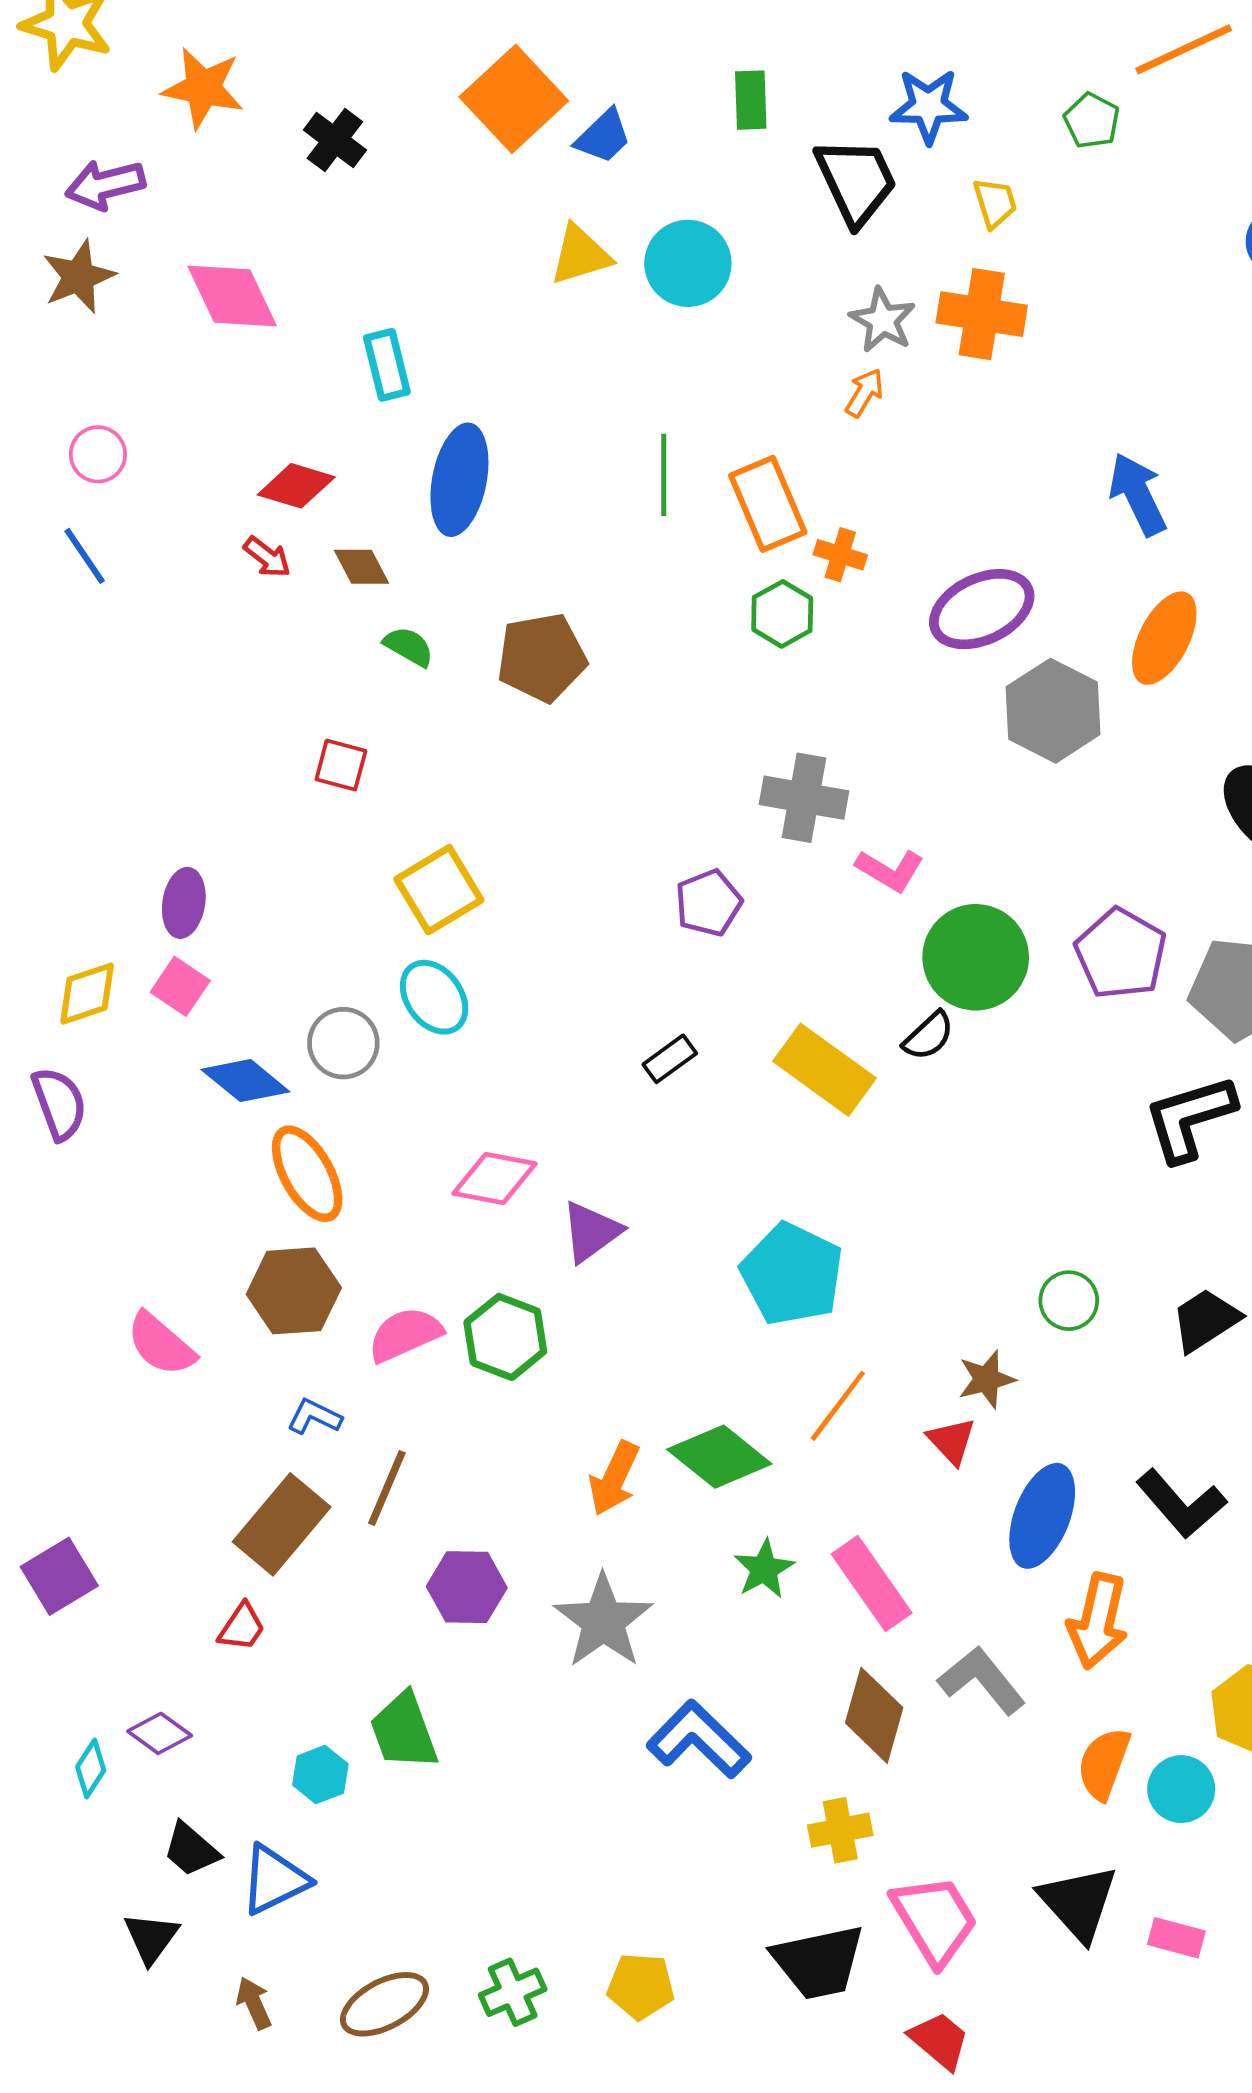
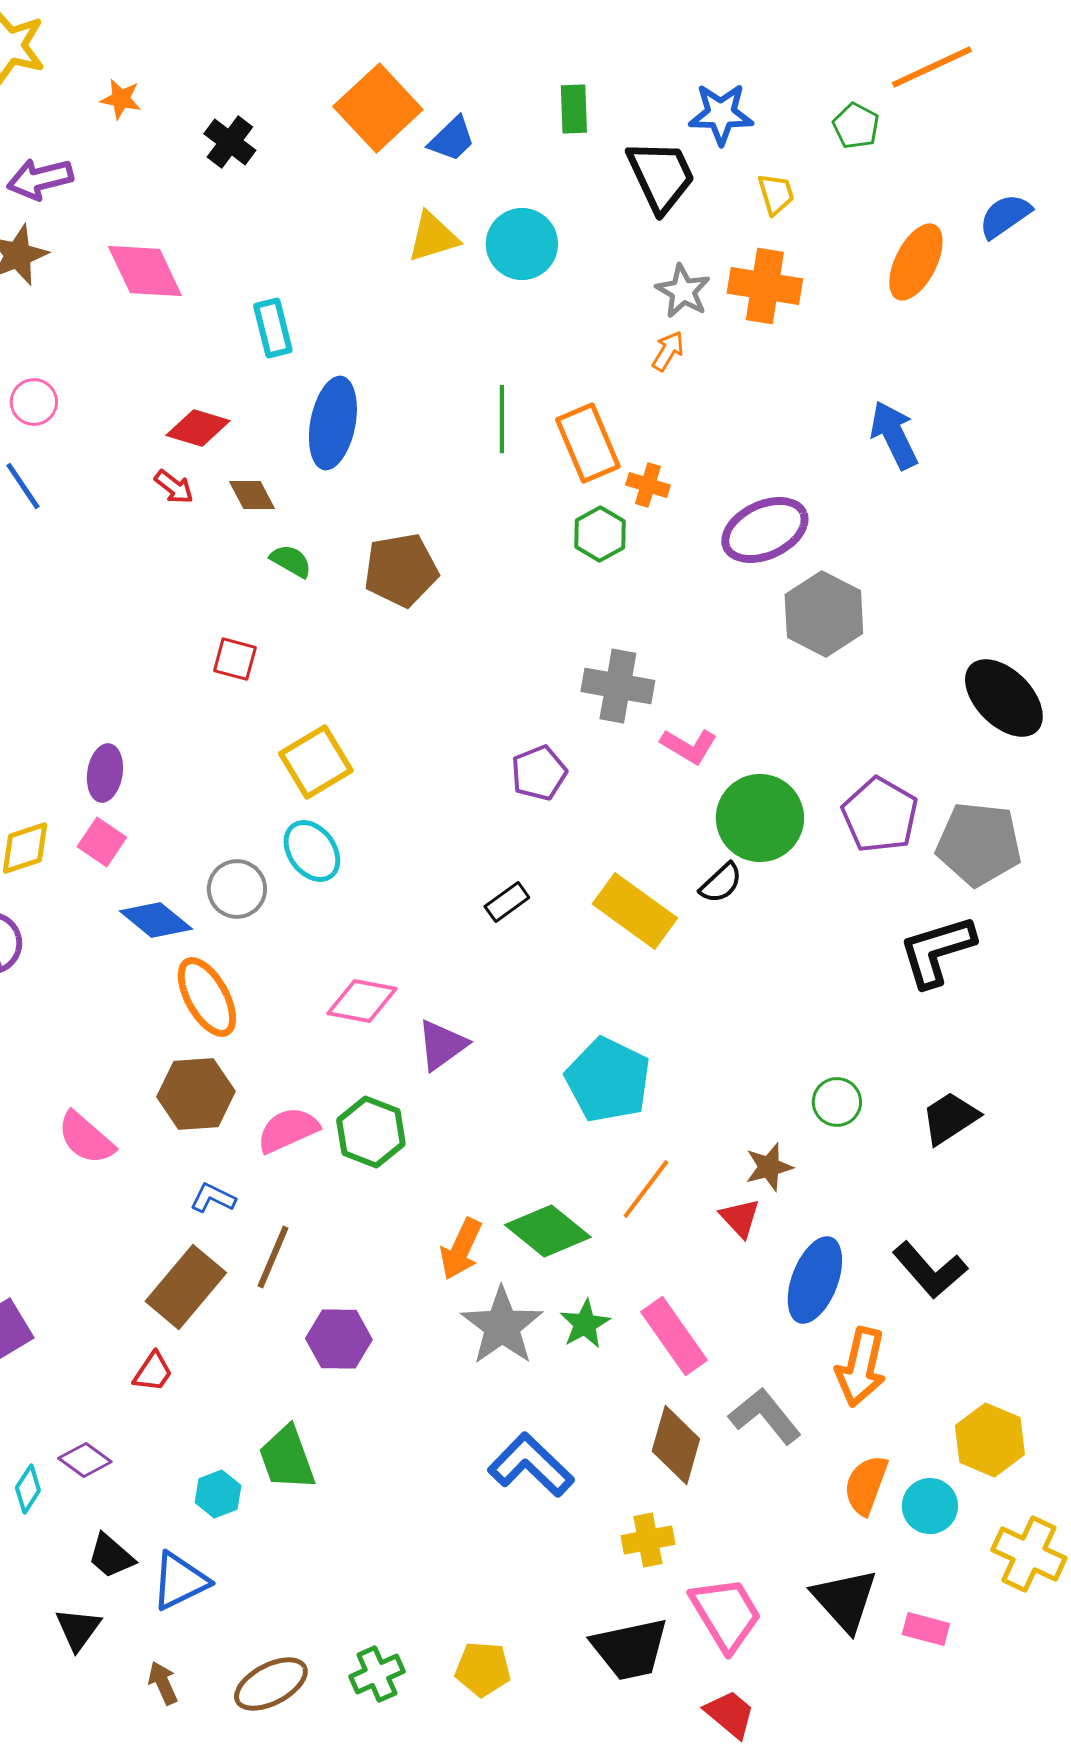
orange star: (203, 88) -> (121, 99), size x0.6
orange ellipse: (1164, 638) -> (916, 262), moved
gray star: (603, 1621) -> (502, 1326), moved

